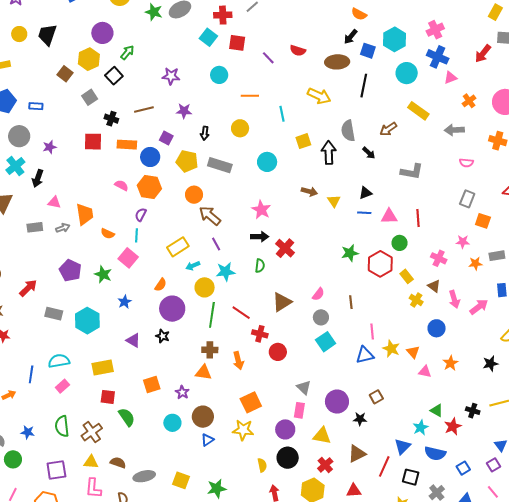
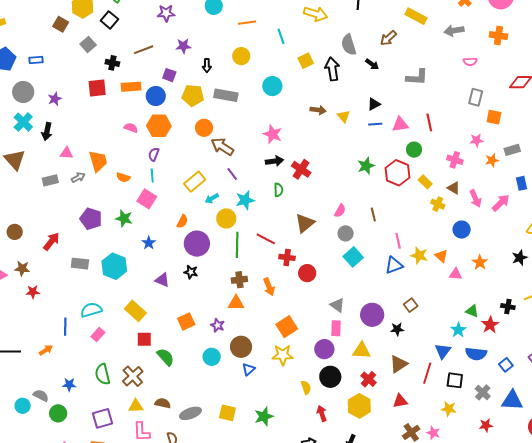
yellow rectangle: (103, 368) -> (135, 311), turned 60

